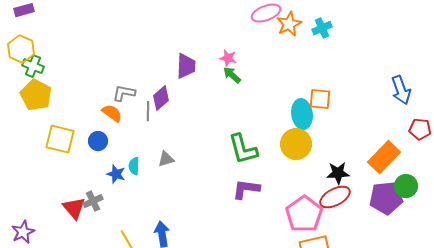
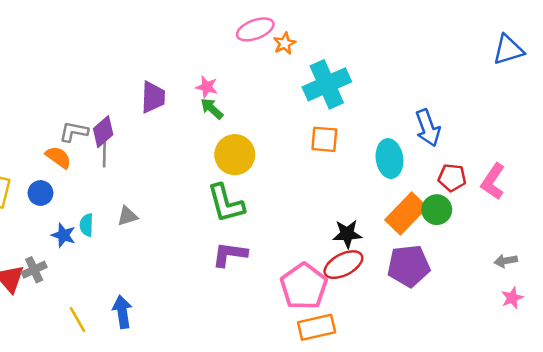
orange star: (289, 24) -> (285, 43), size x0.7
cyan cross: (322, 28) -> (327, 84), moved, size x1.8
purple diamond: (161, 98) -> (103, 132), moved
cyan ellipse: (302, 114) -> (389, 159), moved
yellow circle: (296, 144) -> (235, 155), moved
green circle: (406, 186) -> (437, 210), moved

